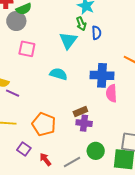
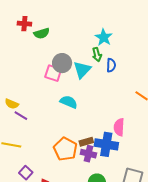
gray circle: (16, 21) -> (62, 63), moved
pink square: (27, 49) -> (53, 73), moved
blue cross: (102, 75) -> (106, 144), moved
orange pentagon: (44, 124) -> (65, 149), moved

